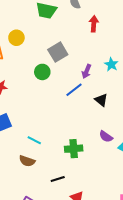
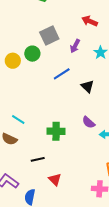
red arrow: (94, 24) -> (90, 21), moved, turned -77
yellow circle: (16, 38) -> (13, 61), moved
purple arrow: (87, 71) -> (75, 46), moved

